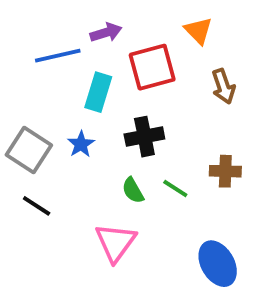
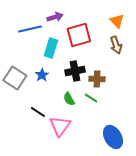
orange triangle: (198, 31) -> (117, 21), moved
brown cross: (225, 171) -> (97, 79), moved
black line: (37, 206) -> (38, 112), moved

